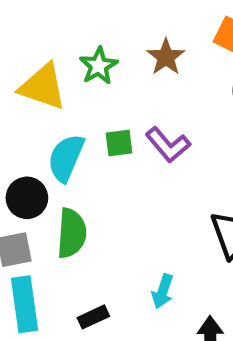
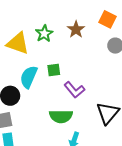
purple L-shape: (168, 145) -> (74, 90), moved
green semicircle: (72, 233) -> (61, 116), moved, turned 85

